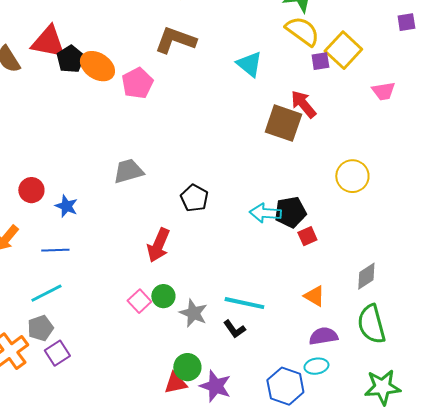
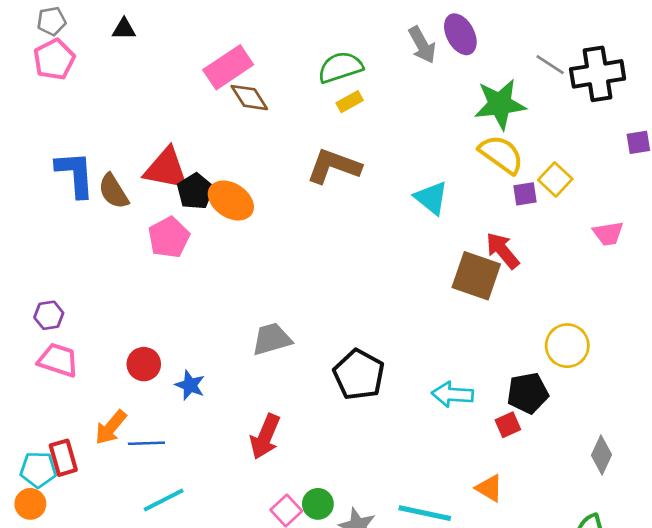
yellow square: (343, 50) -> (555, 179), size x0.7
pink pentagon: (137, 83) -> (169, 237), moved
black pentagon: (194, 198) -> (359, 375), size x1.4
black pentagon: (290, 212) -> (528, 393), moved
red arrow: (158, 245) -> (265, 437), moved
blue line: (55, 250) -> (146, 443), moved
gray diamond: (366, 276) -> (602, 455), moved, turned -32
orange triangle: (314, 296) -> (489, 488), moved

